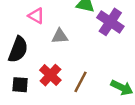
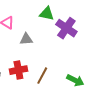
red cross: (50, 75) -> (18, 70), turned 36

